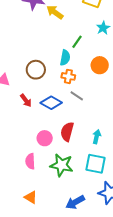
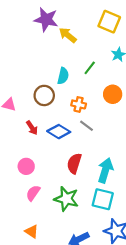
cyan semicircle: (65, 58) -> (63, 76), moved
cyan arrow: (97, 137) -> (105, 170), size x1.6
pink circle: (45, 138) -> (26, 166), moved
pink semicircle: (30, 161) -> (33, 193), turned 35

